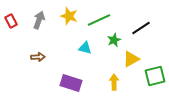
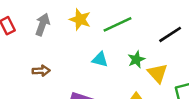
green star: (114, 40) -> (136, 59), moved
yellow triangle: (131, 59) -> (158, 73), turned -42

